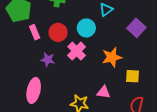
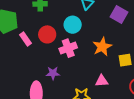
pink cross: (77, 51) -> (68, 48), turned 36
purple star: (48, 60) -> (53, 73), moved

